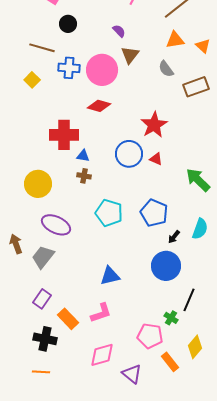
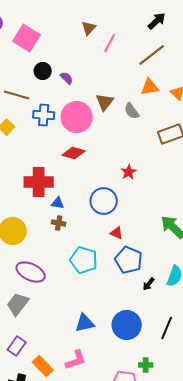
purple semicircle: (119, 31) -> (67, 78), moved
gray semicircle: (166, 69) -> (132, 111), moved
red star: (154, 125) -> (129, 172), size x0.6
red triangle: (156, 159) -> (117, 233), moved
blue circle: (166, 266) -> (127, 325), moved
black line: (189, 300) -> (167, 328), moved
green cross: (171, 318) -> (146, 365), turned -32

